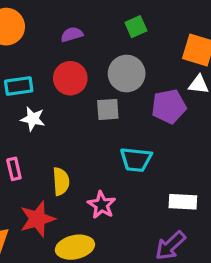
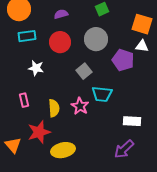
cyan rectangle: (19, 86) -> (27, 36), moved
purple pentagon: (169, 106) -> (123, 60), turned 30
gray square: (108, 109) -> (84, 71), moved, turned -35
pink star: (102, 205) -> (80, 106), moved

